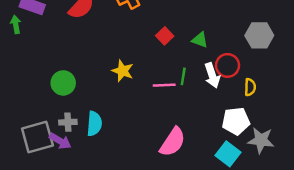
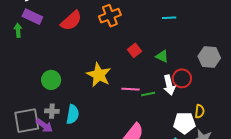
yellow star: (123, 71) -> (99, 75), size x1.4
green line: (183, 76) -> (148, 94), moved, turned 64
yellow semicircle: (250, 87) -> (200, 111), moved

